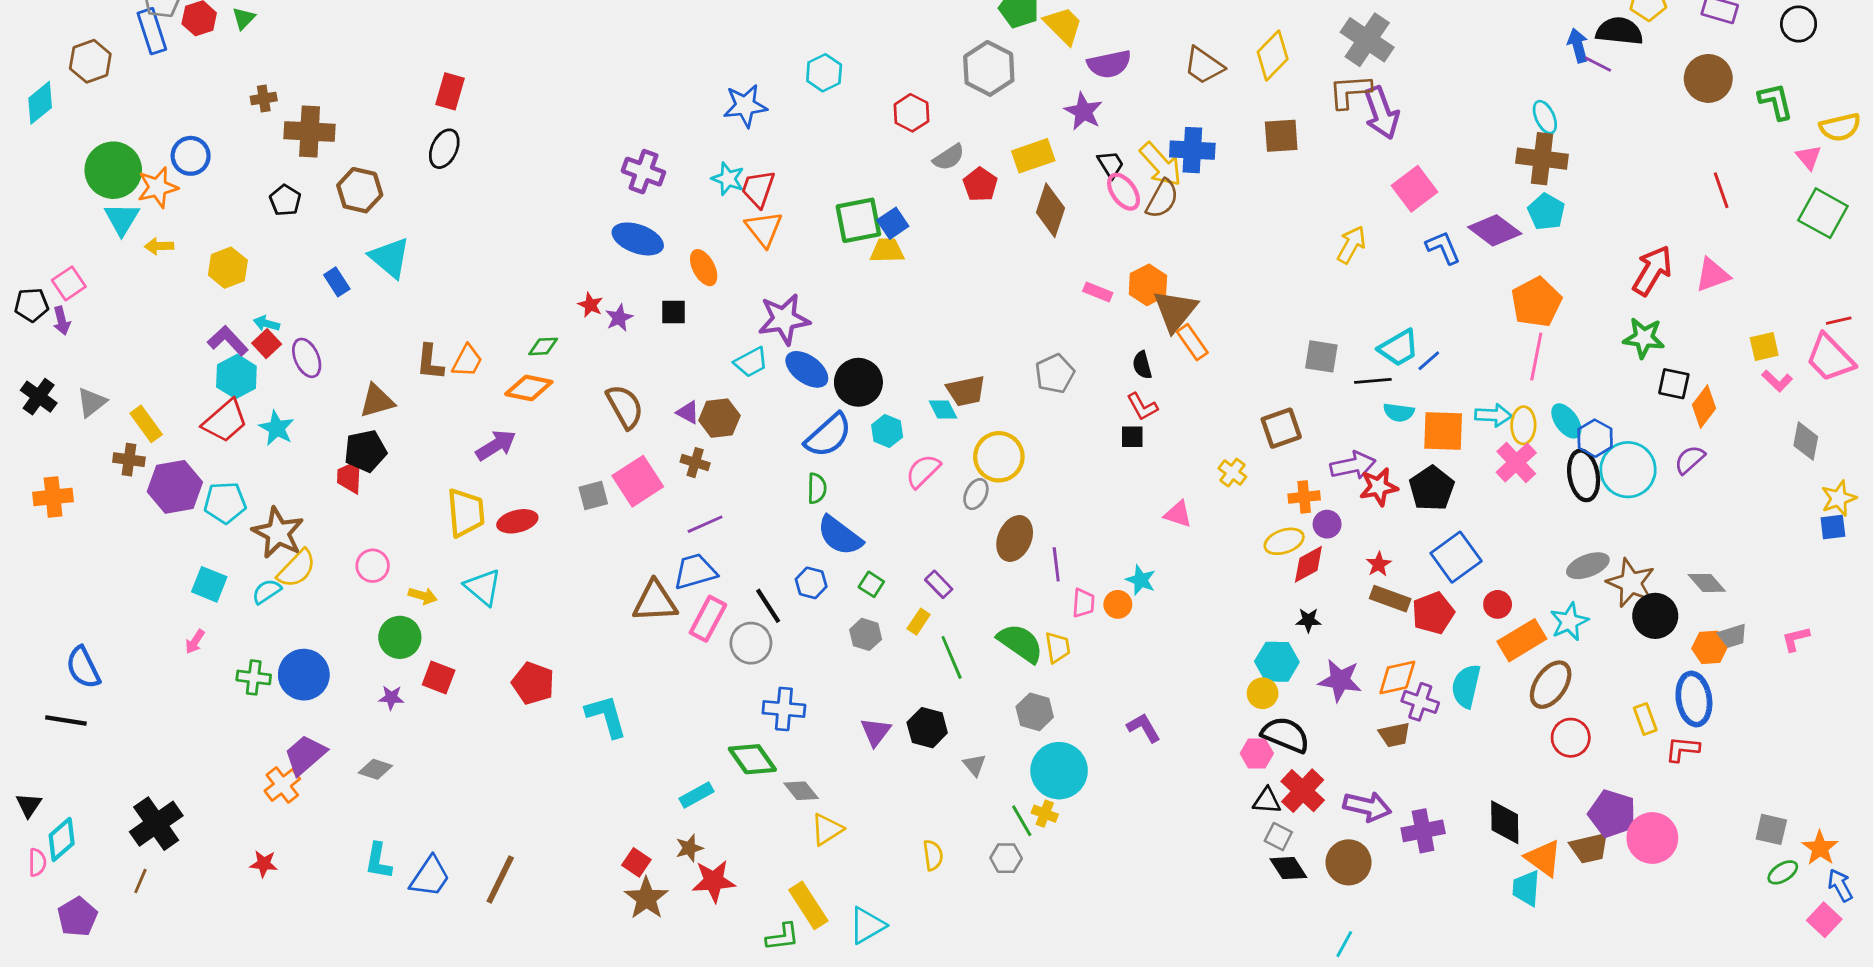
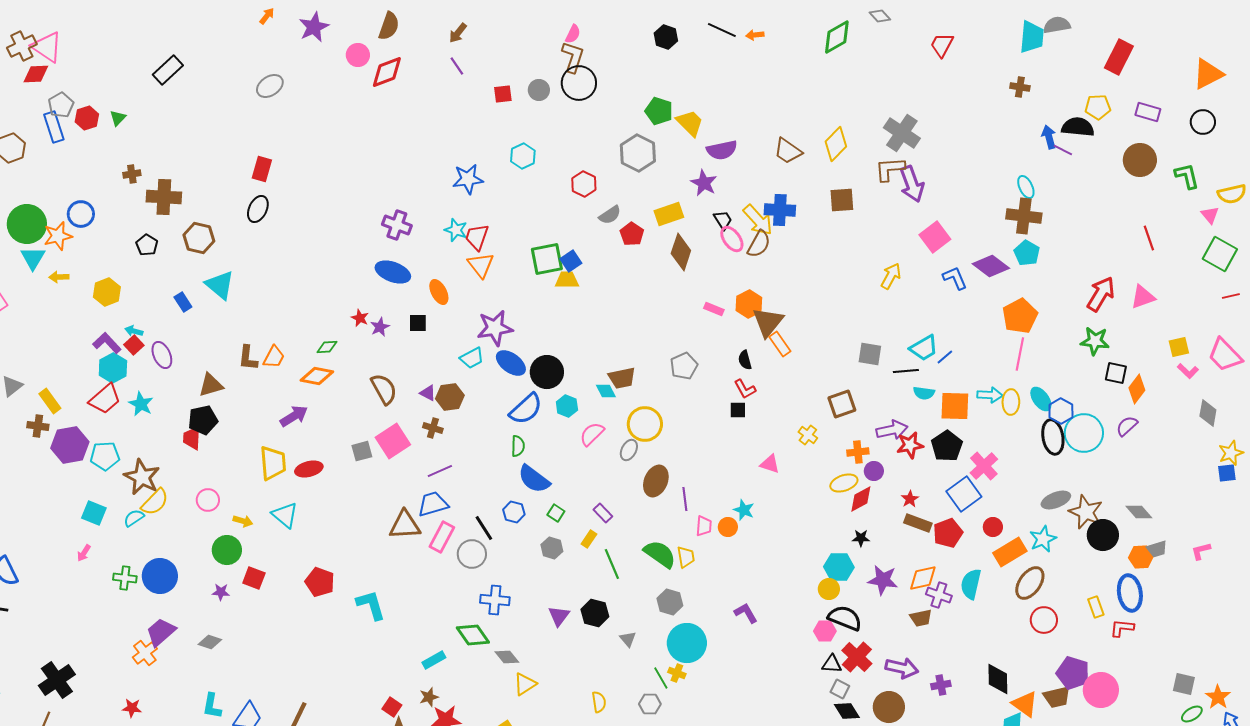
red line: (1839, 321) -> (1231, 296), moved
pink cross: (1516, 463) -> (984, 466), moved
purple cross: (1423, 831) -> (941, 685), size x0.7

